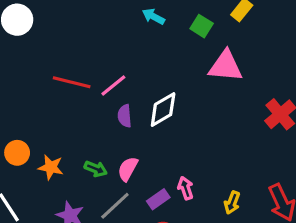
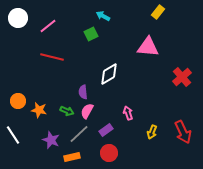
green square: (202, 26) -> (91, 34), moved, turned 32
pink line: (113, 85) -> (48, 26), moved
purple semicircle: (125, 116) -> (83, 92), moved
pink arrow: (186, 188) -> (128, 113), moved

